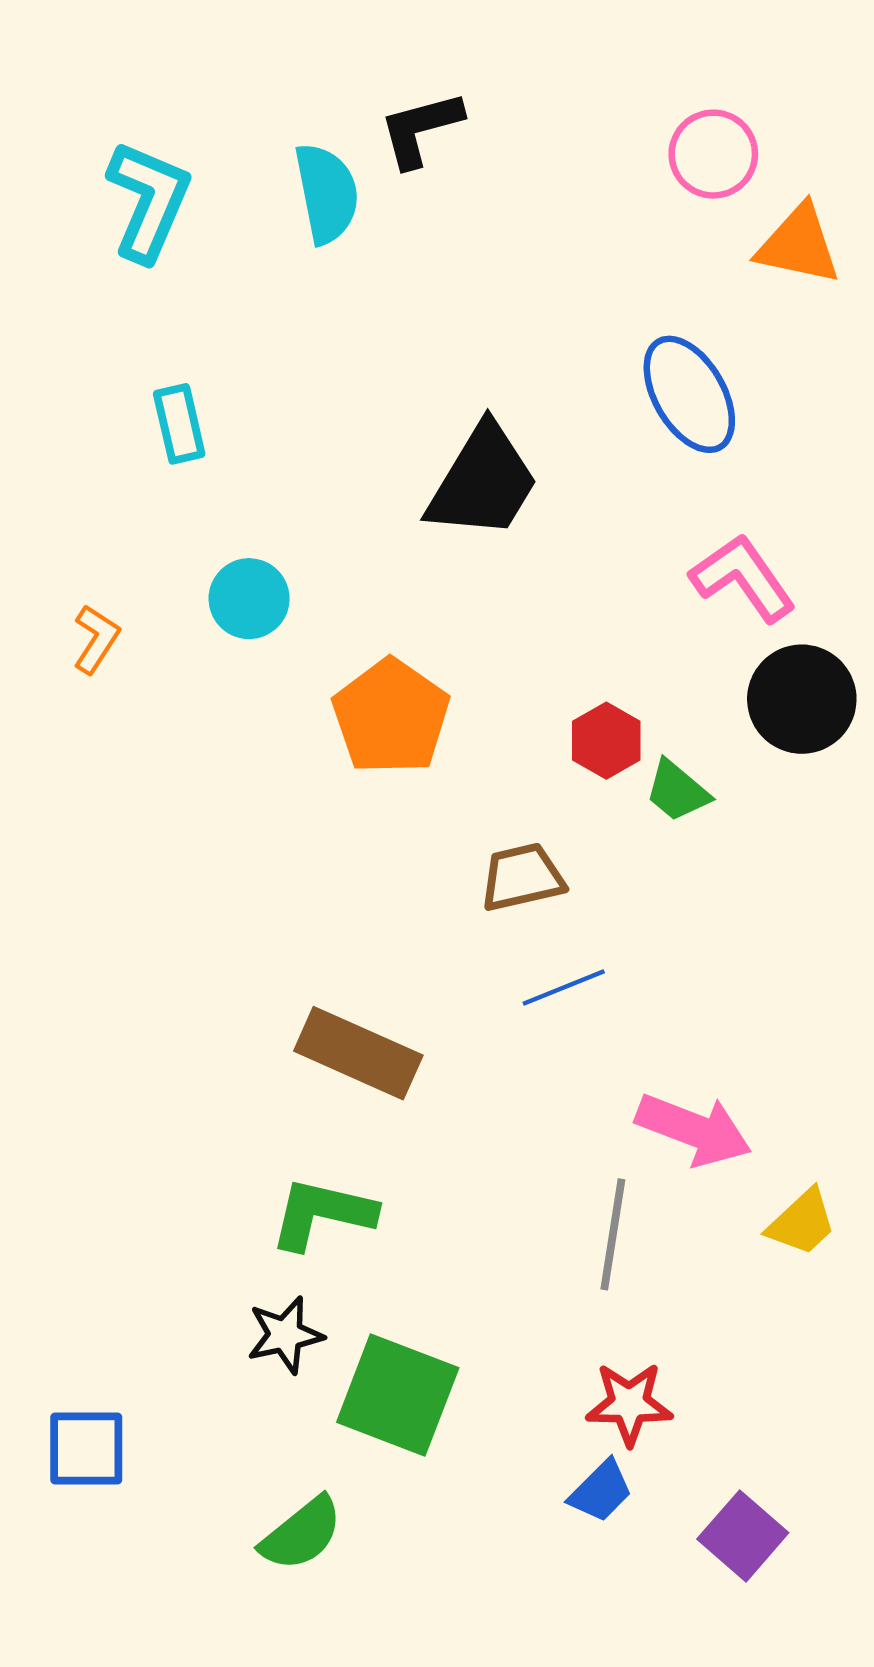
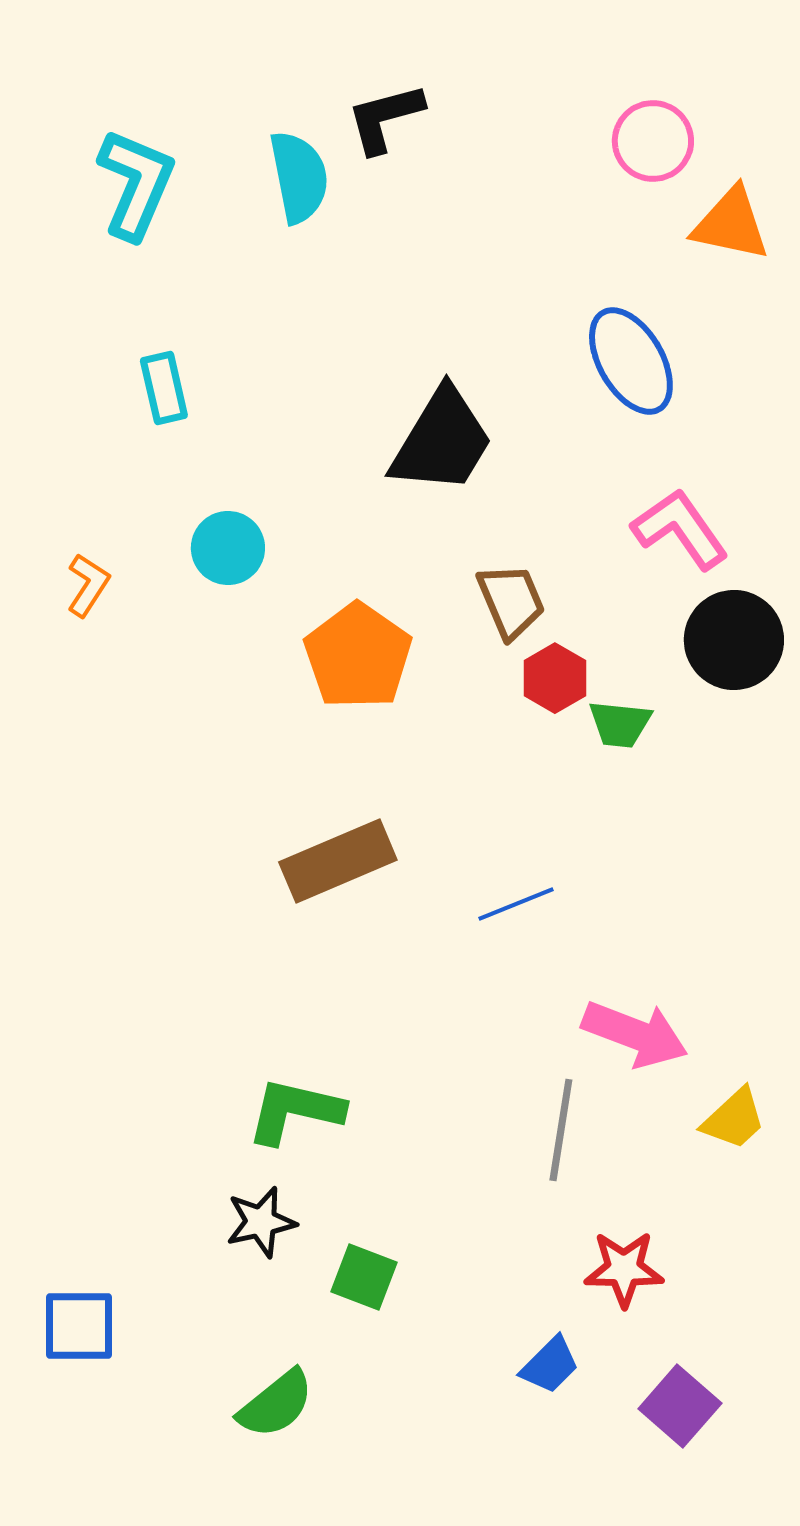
green trapezoid: (677, 791) -> (620, 724), turned -34
brown trapezoid: (522, 877) -> (511, 601), moved, turned 80
brown rectangle: (358, 1053) -> (338, 861), moved, turned -47
green square: (398, 1395) -> (364, 1277), size x0.6
red star: (629, 1404) -> (624, 1269), moved

